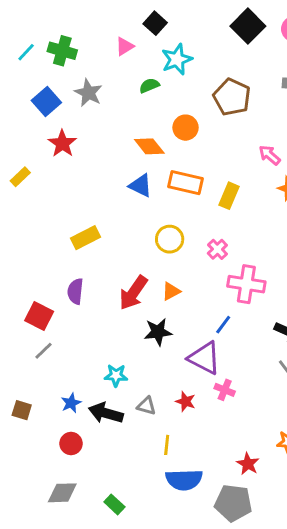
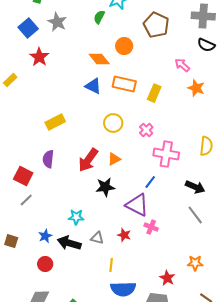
green semicircle: (149, 86) -> (99, 17), turned -40

